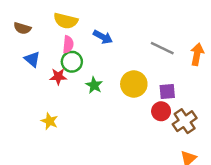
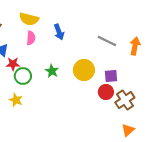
blue arrow: (103, 37) -> (59, 32), turned 42
green circle: (72, 62) -> (23, 76), moved
red star: (58, 77) -> (13, 64), moved

